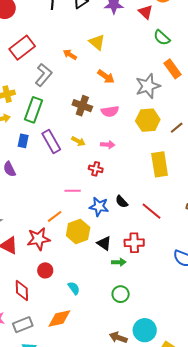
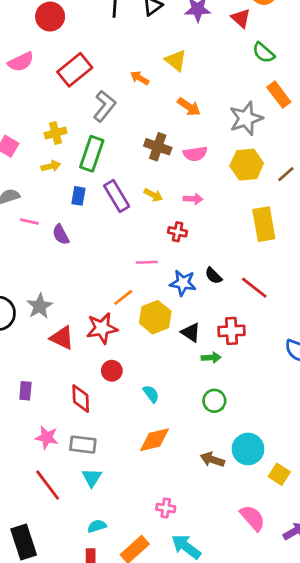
orange diamond: (59, 318) -> (154, 440), moved
gray rectangle: (23, 325) -> (83, 445), turned 30

